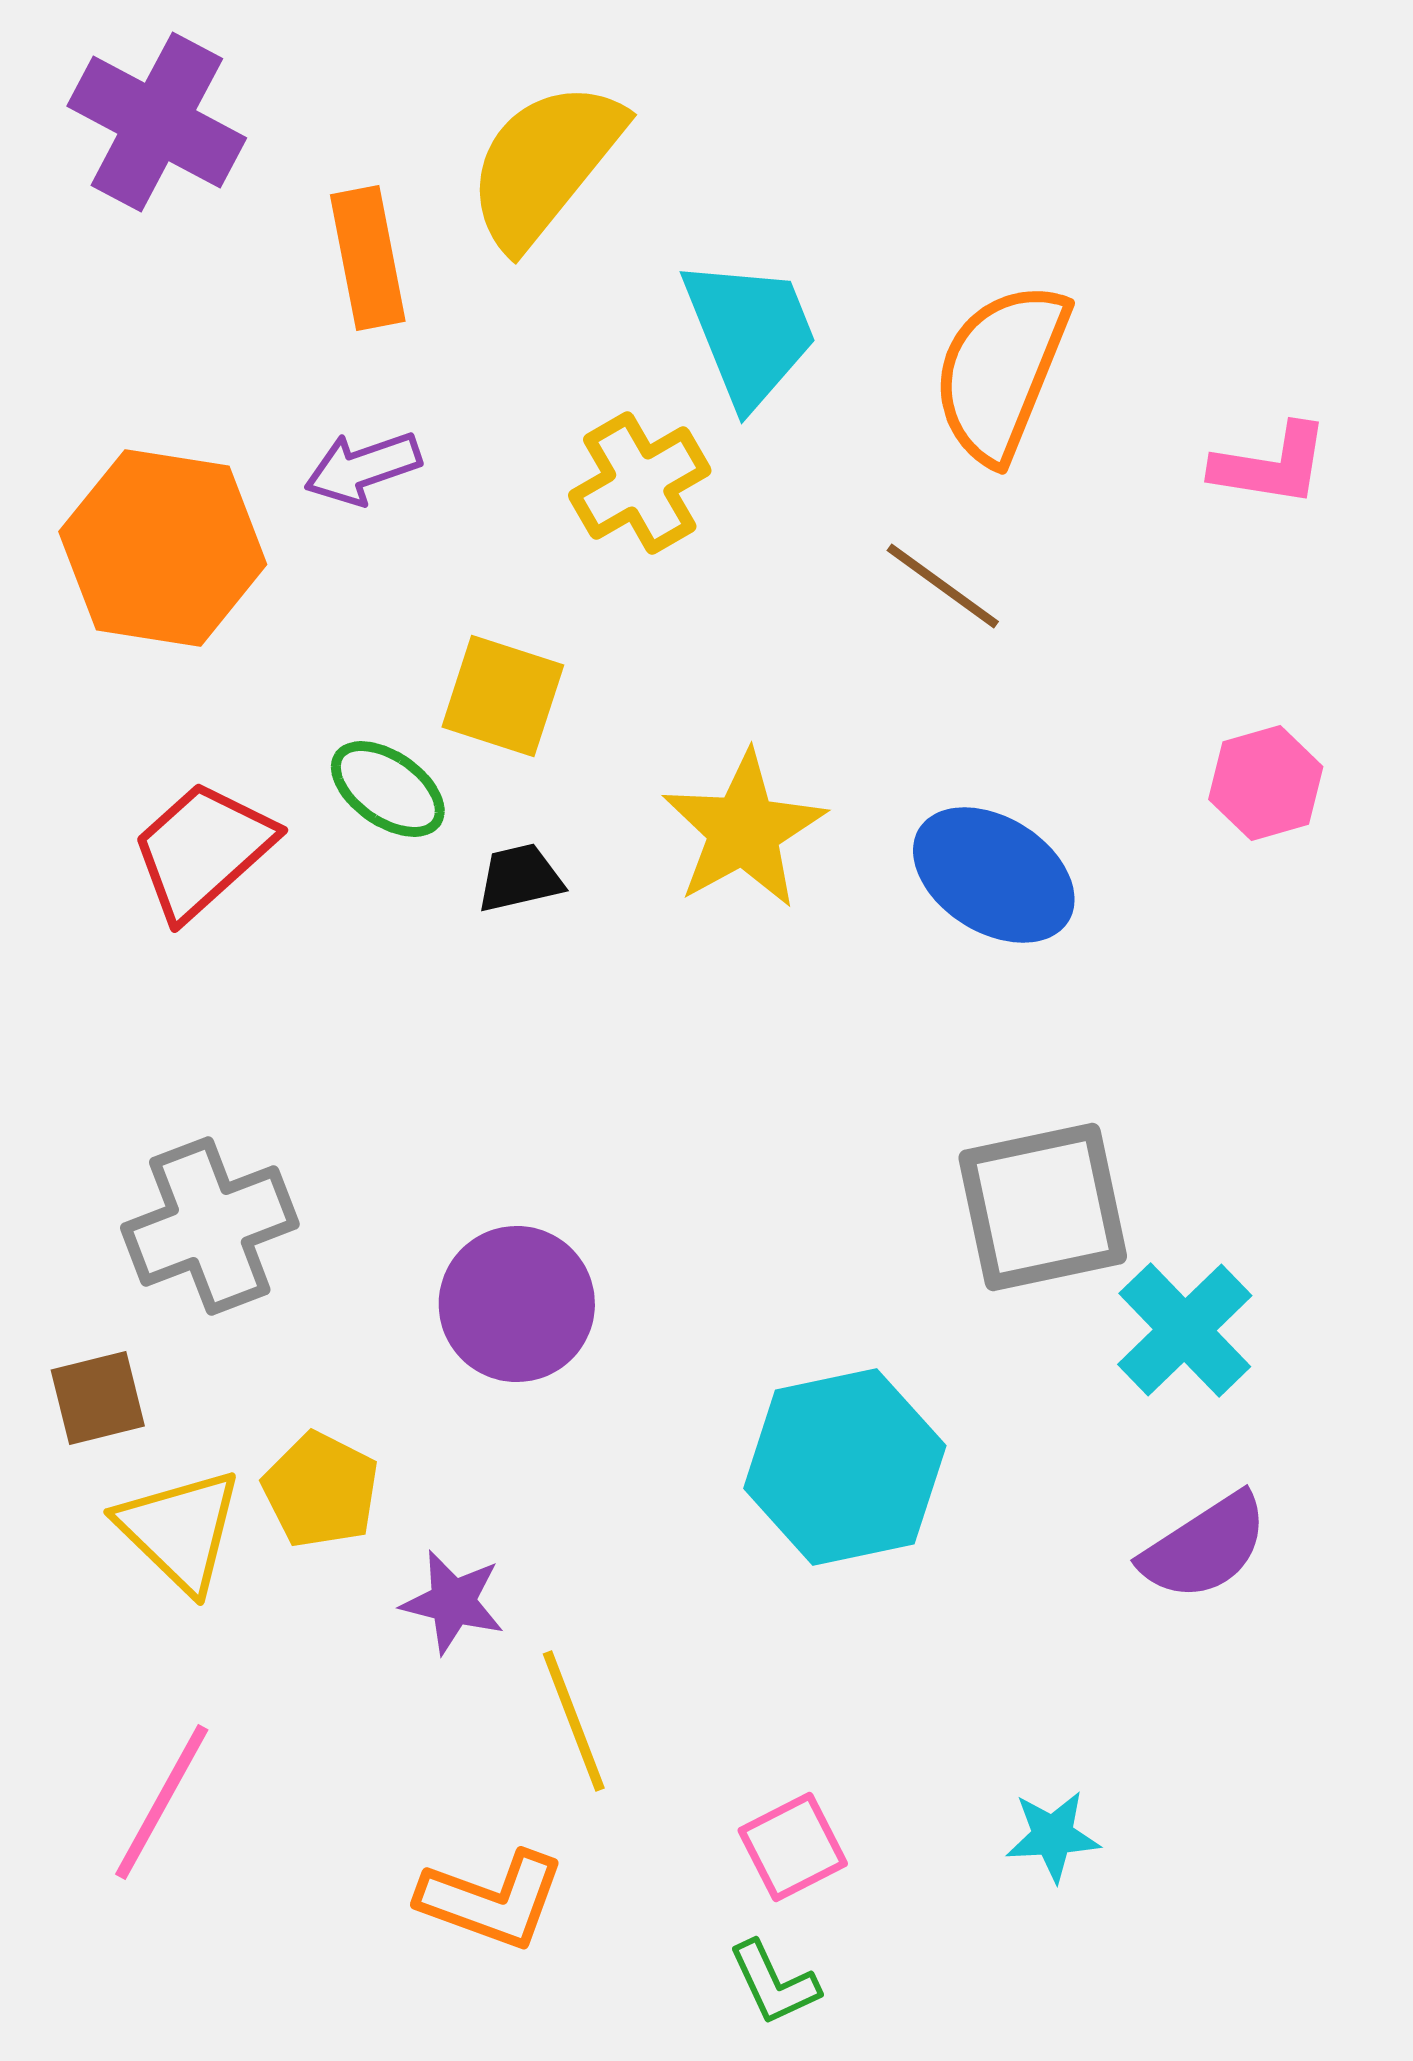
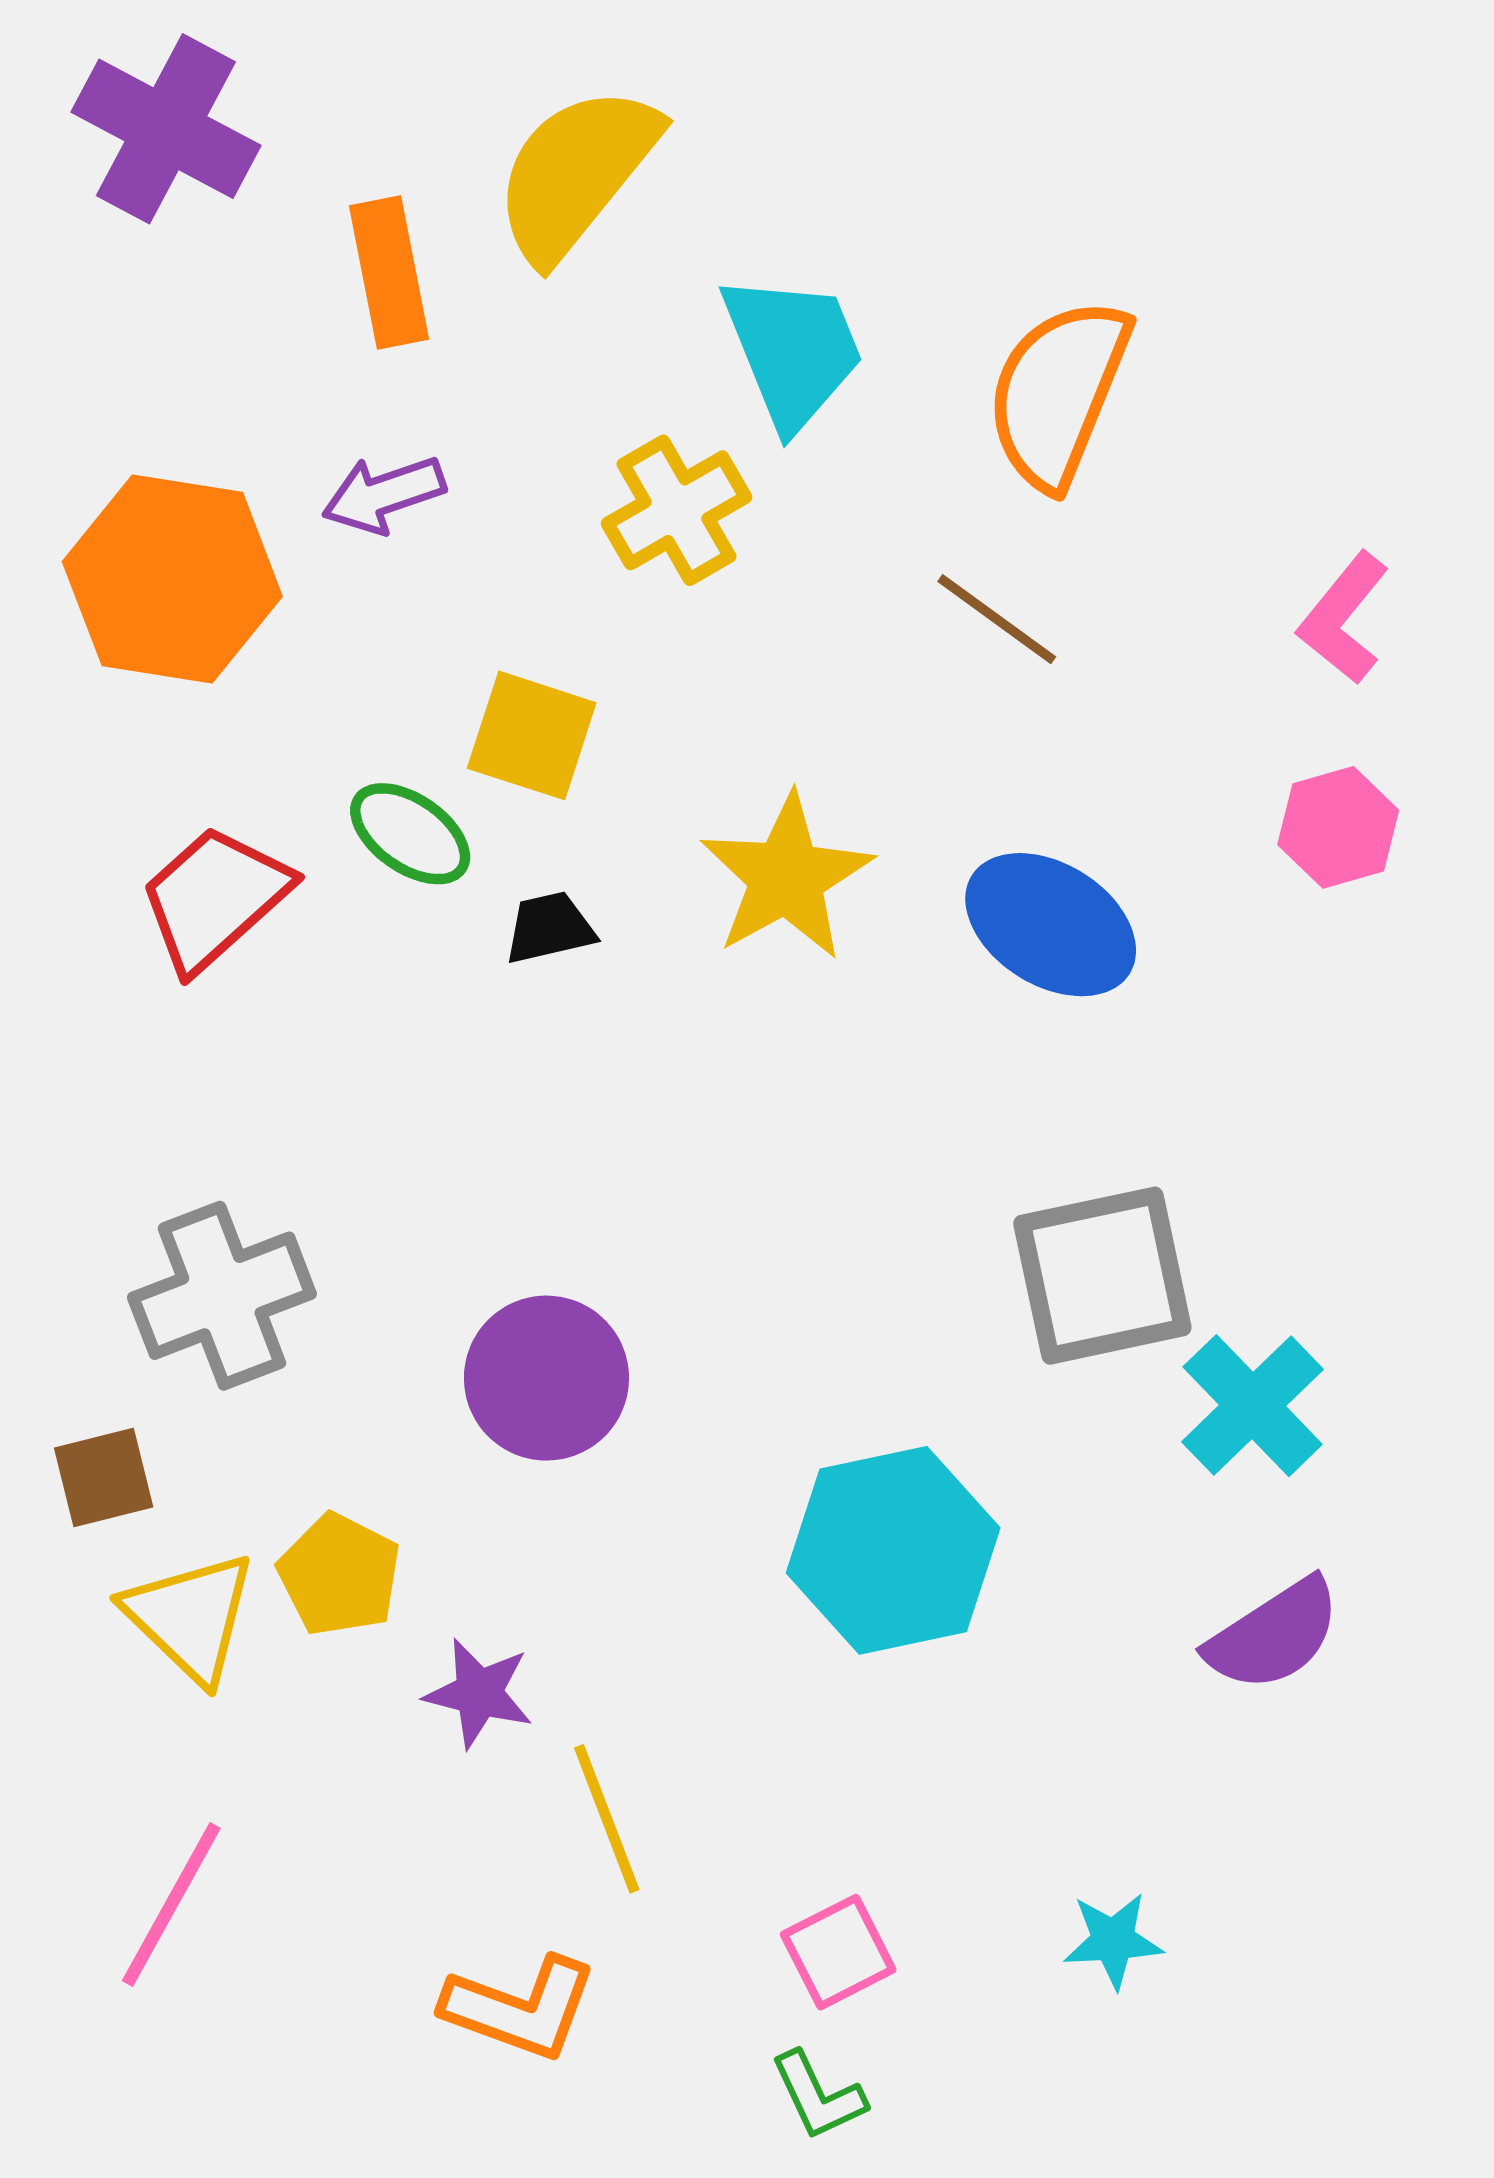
pink L-shape: (1271, 465) -> (1343, 618), moved, turned 120

